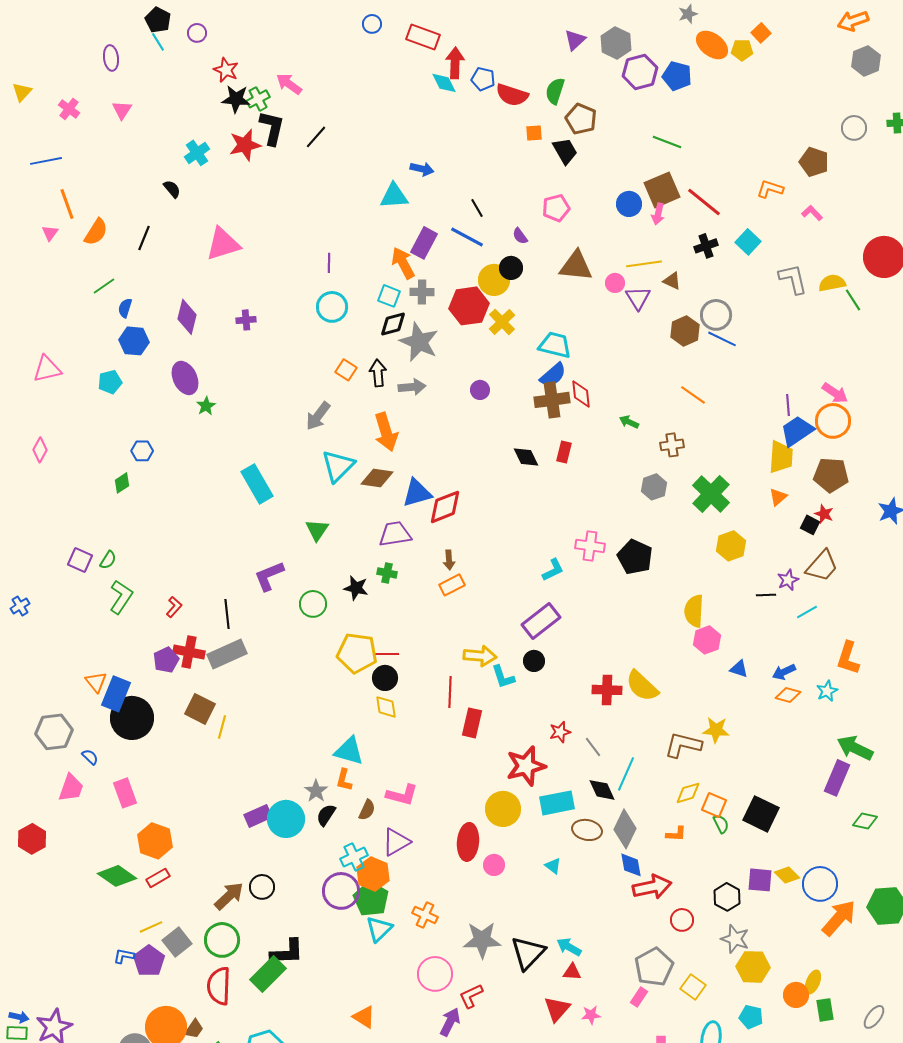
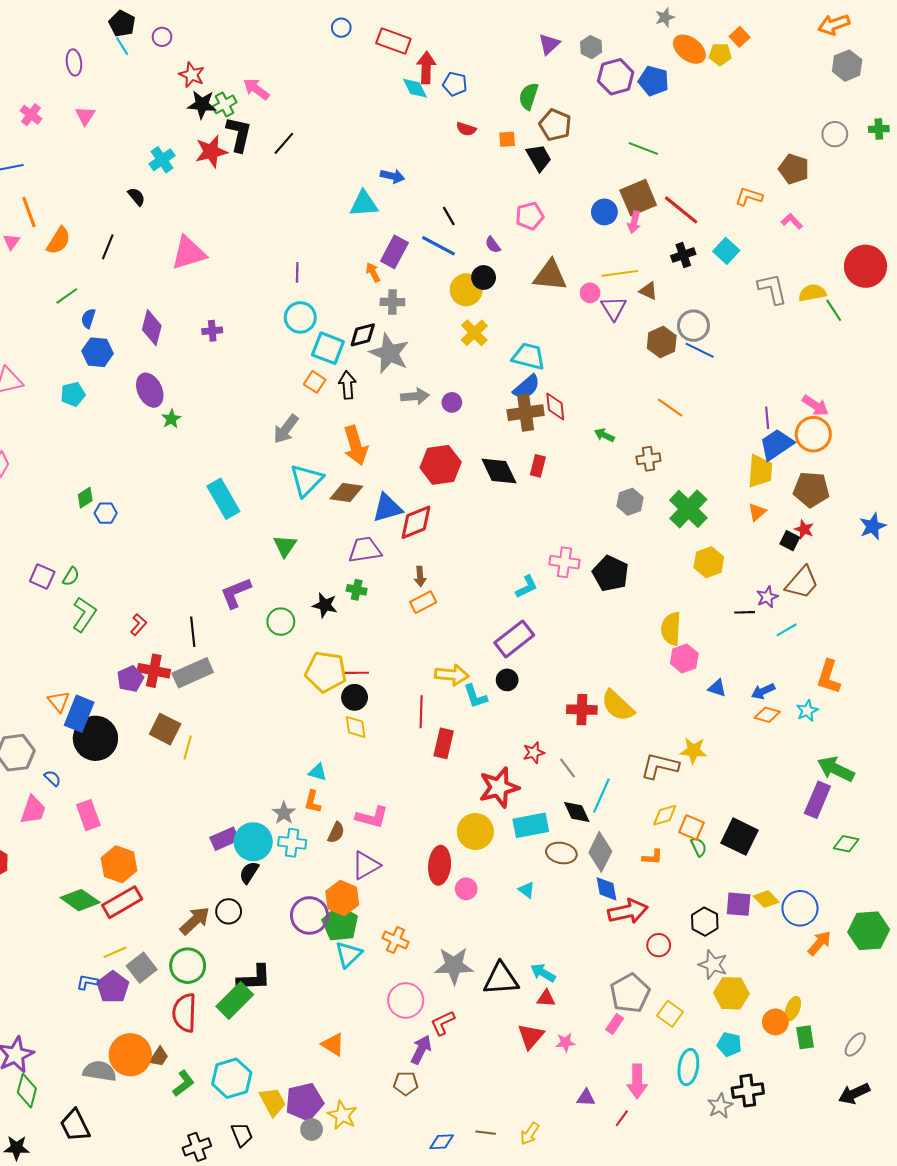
gray hexagon: (616, 43) -> (591, 47), size x0.7
red semicircle: (512, 95) -> (466, 129), moved, size x0.6
orange arrow: (403, 263) -> (373, 272), size x0.6
cyan square: (389, 296) -> (328, 348), moved, size x1.4
red hexagon: (469, 306) -> (441, 465), moved
gray arrow: (412, 387) -> (415, 396), moved
blue hexagon: (142, 451) -> (106, 513), moved
black diamond: (526, 457) -> (499, 471), size x1.4
cyan triangle: (349, 751) -> (318, 772), size x0.6
black semicircle: (326, 815) -> (249, 872), moved
cyan cross: (354, 857) -> (292, 843), moved, turned 32
red rectangle: (158, 878) -> (122, 902), size x1.6
orange arrow: (839, 918) -> (819, 943), size x0.7
black triangle: (528, 953) -> (501, 979), turned 42

